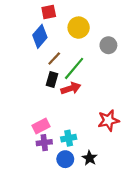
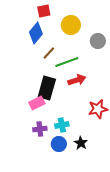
green line: (74, 68) -> (67, 62), turned 30
black rectangle: (52, 80) -> (47, 88), moved, size x1.6
red arrow: (71, 88) -> (77, 80), moved
pink rectangle: (41, 126) -> (37, 103), moved

